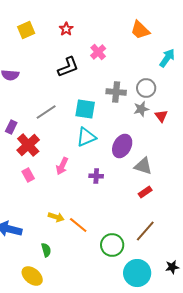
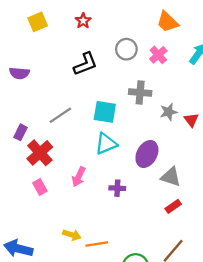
pink cross: (98, 52) -> (158, 55), moved
gray circle: (146, 88) -> (126, 49), moved
orange line: (78, 225) -> (97, 244), turned -48

